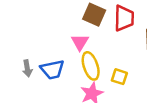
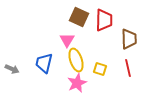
gray arrow: (27, 68) -> (12, 69), moved, turned -56
blue trapezoid: (52, 70) -> (44, 63), turned 115

